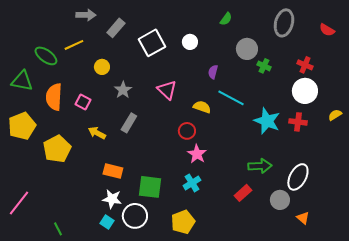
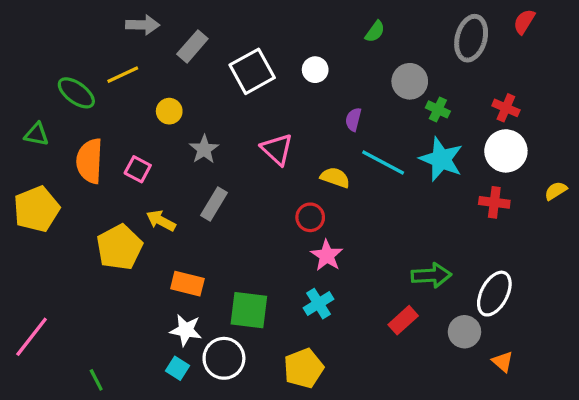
red semicircle: (327, 30) -> (524, 22), moved, turned 91
green triangle: (22, 81) -> (36, 134), size x0.7
cyan star: (267, 121) -> (441, 159), moved
yellow pentagon: (57, 149) -> (119, 247), moved

